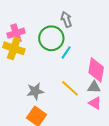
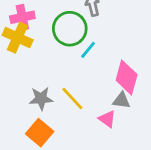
yellow line: (70, 88) -> (72, 98), moved
pink triangle: (95, 103) -> (107, 119), moved

